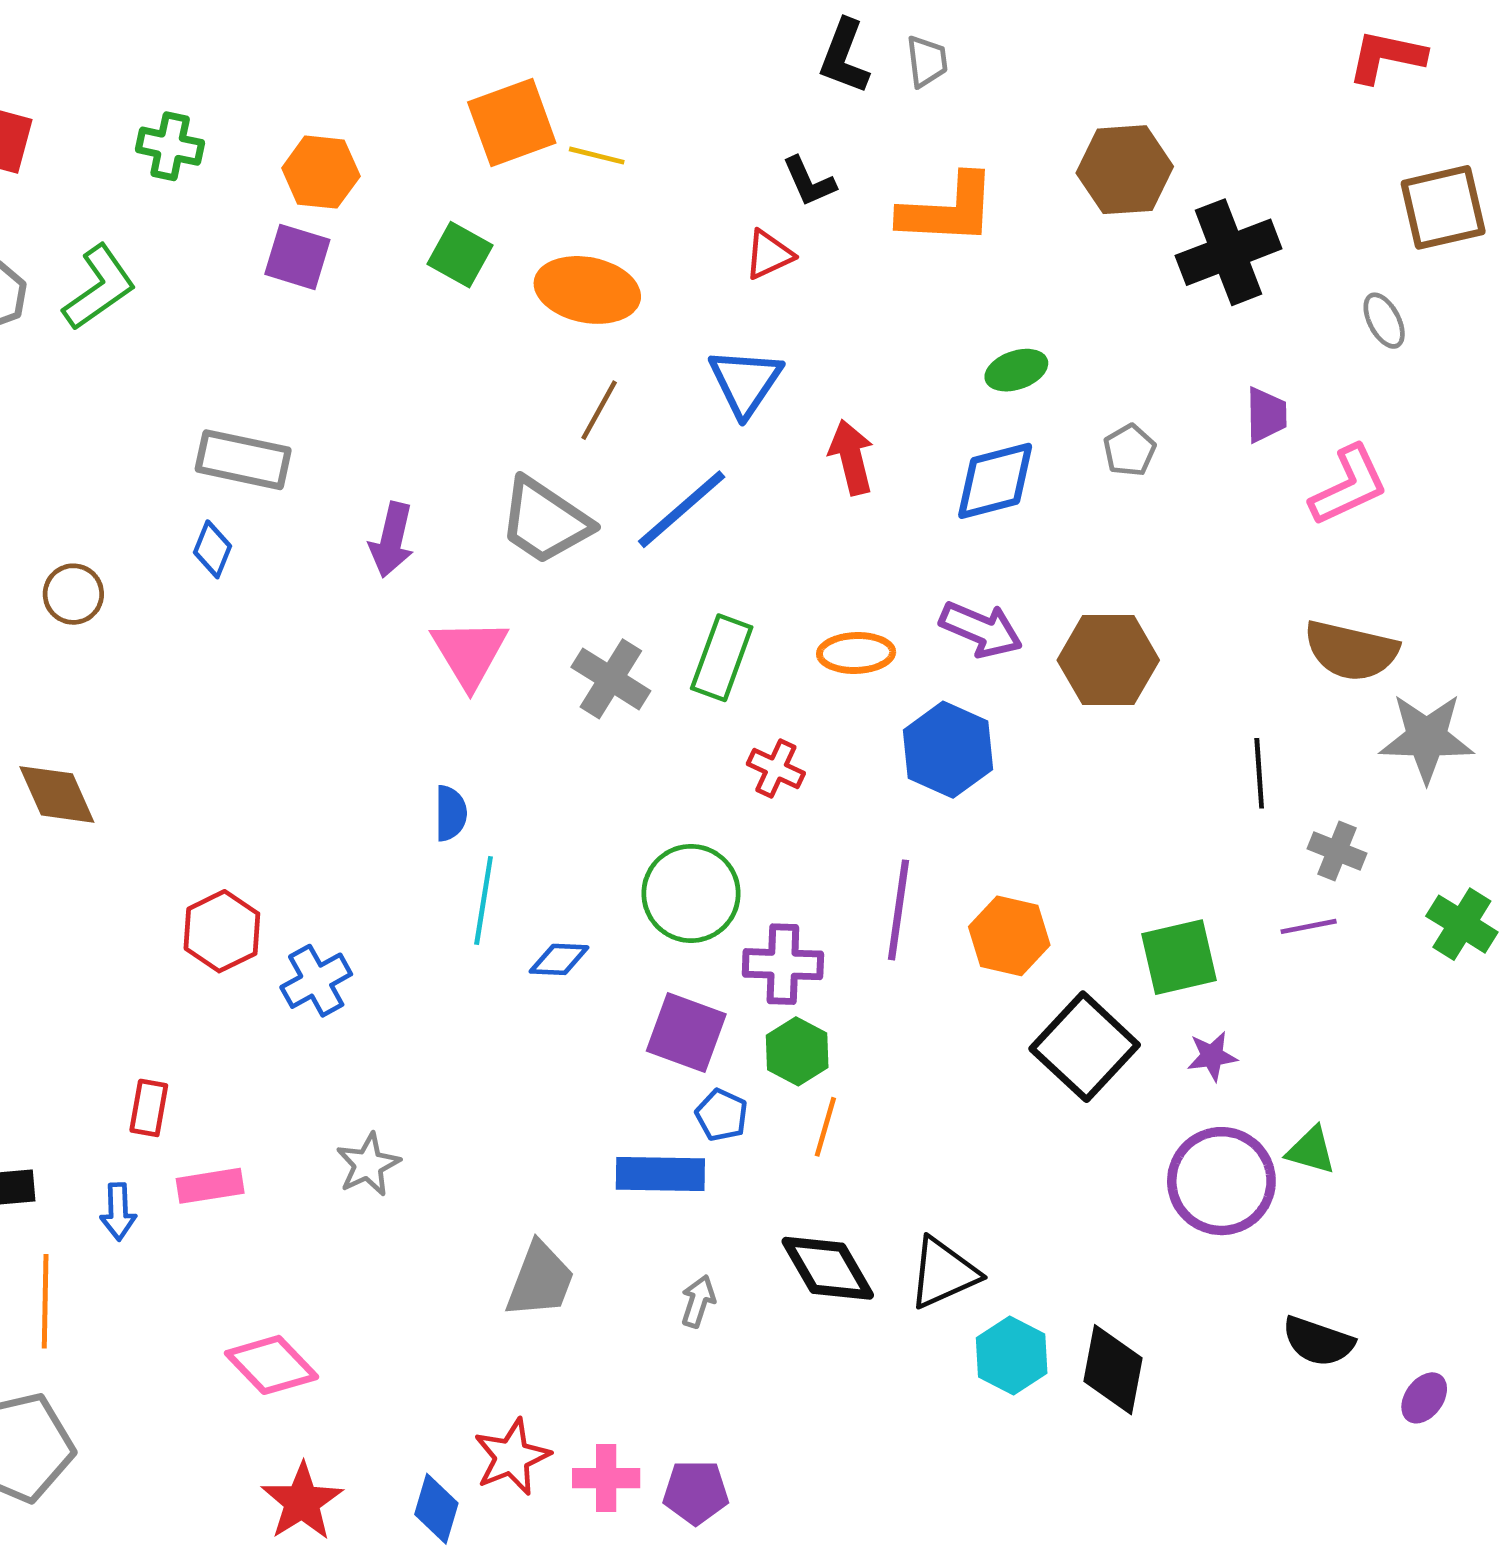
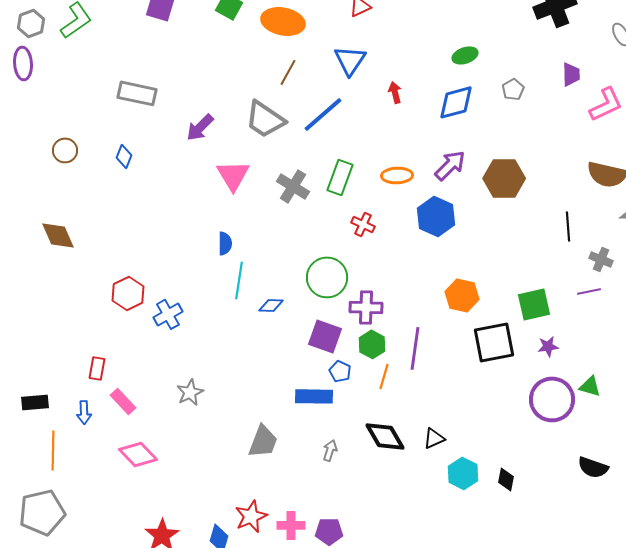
red arrow: (851, 457) -> (395, 92), size x0.7
purple arrow: (392, 540) -> (200, 127), turned 32
blue diamond: (212, 549) -> (124, 156), moved
purple arrow: (981, 629) -> (450, 165), turned -68
purple line: (898, 910) -> (415, 348), moved
black square: (1085, 1047) -> (494, 342), turned 36
pink rectangle: (210, 1186) -> (123, 401), turned 56
black triangle: (943, 1273) -> (434, 438), size x0.7
pink diamond: (271, 1365) -> (138, 454), moved
black diamond: (1113, 1370) -> (506, 479), size x0.6

